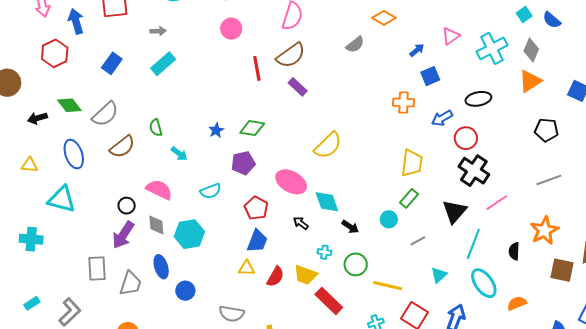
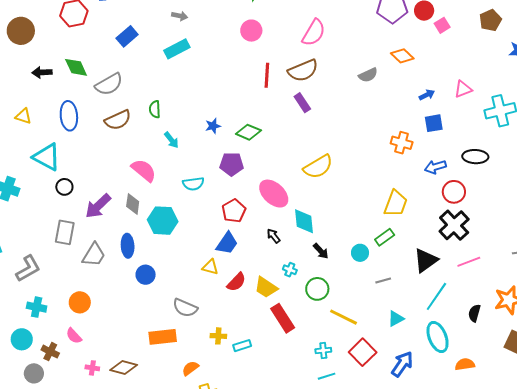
black circle: (127, 206) -> (64, 187), moved

